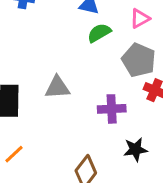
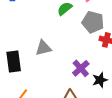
purple cross: (112, 109) -> (81, 68), moved, turned -30

